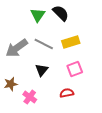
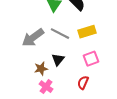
brown star: (11, 84) -> (41, 69), moved
red semicircle: (67, 93) -> (83, 83), turned -56

